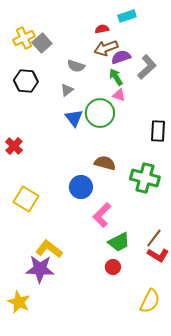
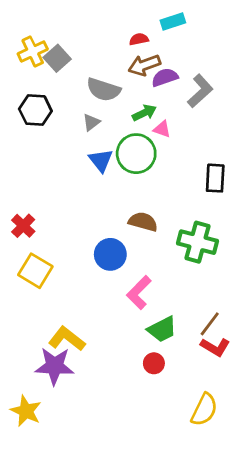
gray semicircle: (76, 66) -> (103, 90), size x1.4
green arrow: (116, 77) -> (144, 113), moved, turned 96
red cross: (14, 146) -> (23, 226), moved

